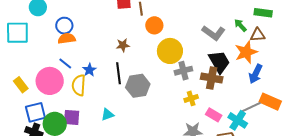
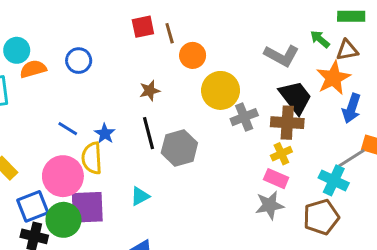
blue circle: (64, 26) -> (79, 61), moved
orange semicircle: (67, 39) -> (33, 69), moved
pink circle: (50, 81) -> (63, 176), moved
yellow cross: (191, 98) -> (281, 154), moved
pink rectangle: (214, 115) -> (276, 179), moved
purple square: (72, 117) -> (87, 207), size x1.4

